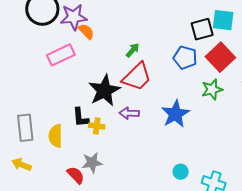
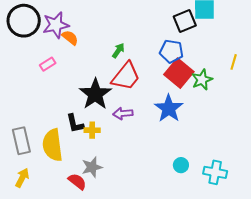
pink rectangle: (61, 55) -> (48, 64), size x0.6
red square: (220, 57) -> (179, 73), moved
yellow semicircle: (56, 136) -> (52, 145), size x1.4
yellow arrow: (21, 165) -> (22, 178), turned 102

